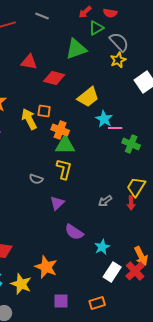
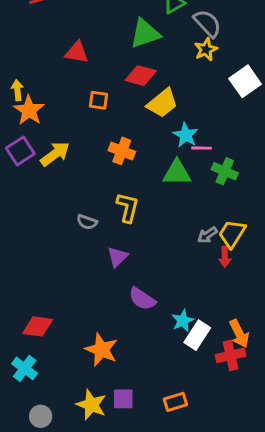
red diamond: (54, 78) -> (141, 76), moved
orange square: (44, 111) -> (99, 100), moved
yellow arrow: (29, 119) -> (55, 154), moved, turned 80
green triangle: (65, 145) -> (177, 173), moved
gray arrow: (105, 201) -> (207, 235), moved
red cross: (135, 271) -> (231, 355), turned 30
white rectangle: (112, 272) -> (197, 335), moved
yellow star: (21, 284) -> (91, 405), moved

